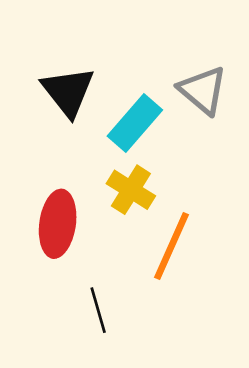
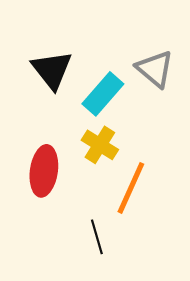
black line: (98, 310) -> (97, 237), moved

